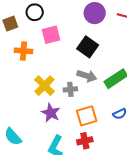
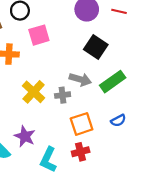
black square: (88, 47) -> (96, 47), moved
purple star: (51, 113) -> (25, 136), moved

